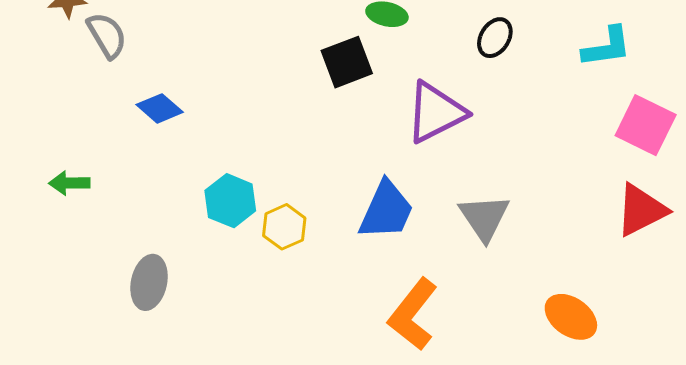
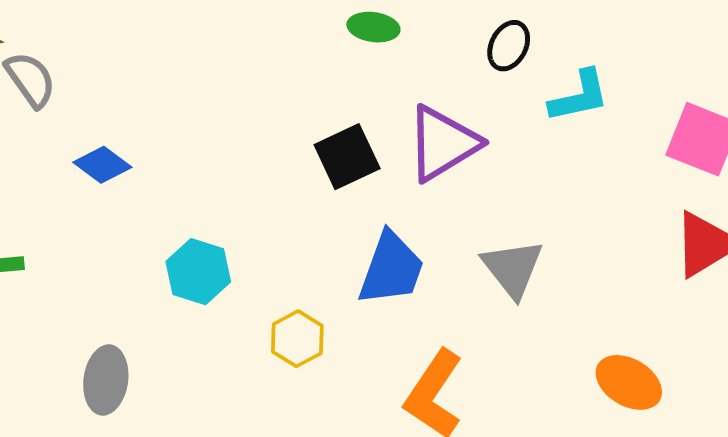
cyan L-shape: (607, 47) -> (579, 96), moved
black square: (347, 62) -> (347, 157), moved
yellow hexagon: (284, 227) -> (297, 339), moved

